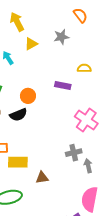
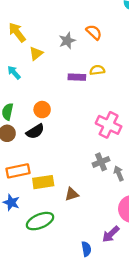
orange semicircle: (80, 15) -> (94, 32), moved
purple rectangle: (63, 86) -> (77, 77), moved

